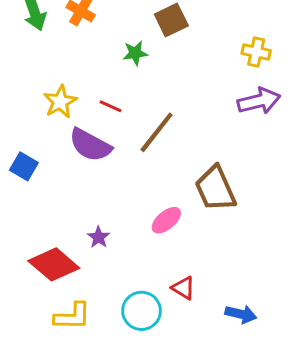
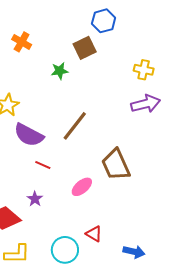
red line: (111, 106) -> (43, 165), moved

